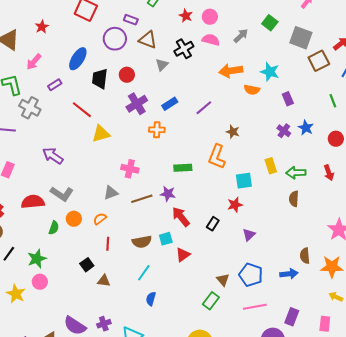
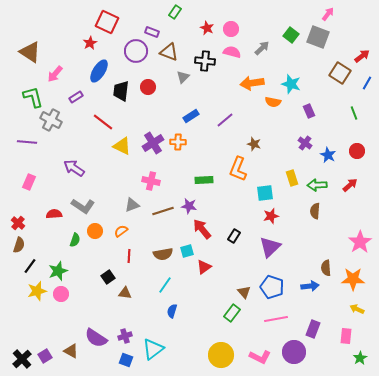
red star: (42, 27) -> (90, 43), moved
gray square: (301, 38) -> (318, 37), moved
black cross: (184, 49) -> (205, 61), turned 36
brown square: (319, 61) -> (340, 73), turned -30
purple cross: (137, 104) -> (153, 143), moved
blue star: (306, 128) -> (328, 155), moved
yellow triangle: (101, 134) -> (122, 146), turned 42
red arrow: (329, 173) -> (350, 185), turned -112
red semicircle: (33, 202) -> (54, 214), size x0.7
red star: (235, 205) -> (271, 216), moved
purple triangle: (249, 235) -> (270, 247), size x1.6
yellow star: (16, 294) -> (37, 291), moved, turned 30

